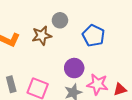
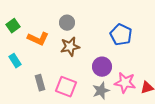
gray circle: (60, 20) -> (67, 23), moved
brown star: (42, 36) -> (70, 47), moved

